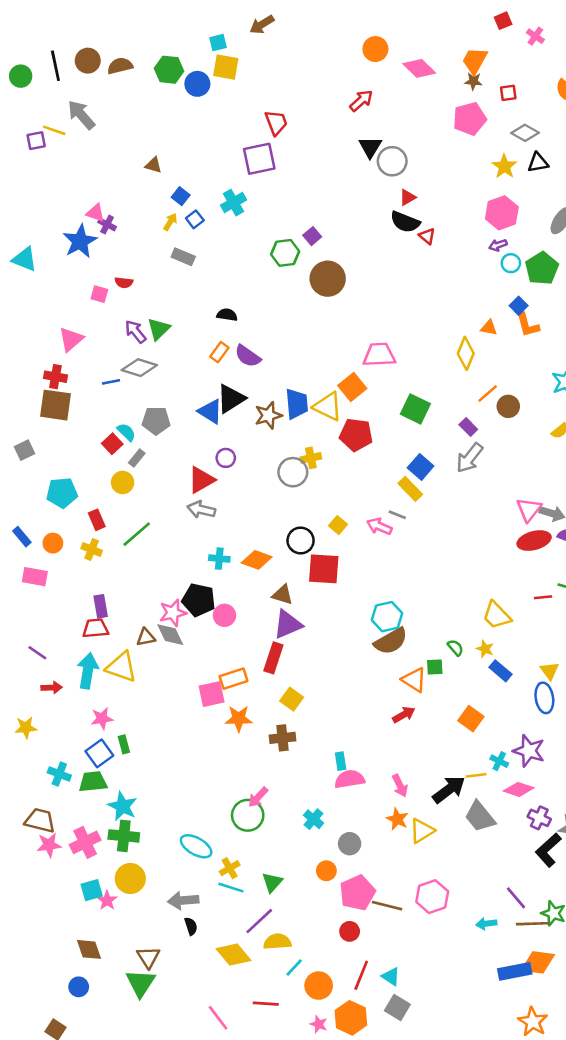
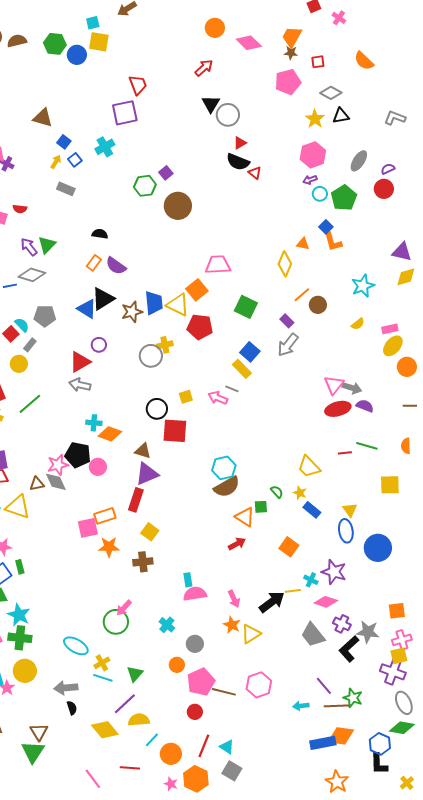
brown triangle: (154, 165) -> (43, 118), size x1.5
yellow square: (338, 525) -> (186, 397), turned 32
orange diamond: (257, 560) -> (110, 434), moved
gray trapezoid: (480, 817) -> (313, 635), moved

